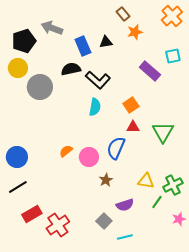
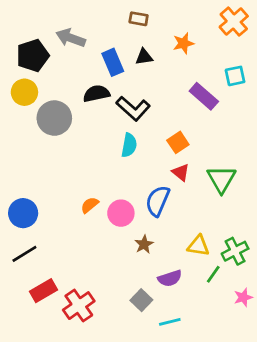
brown rectangle: (123, 14) -> (139, 19), moved, turned -40
red triangle: (133, 127) -> (181, 172), turned 40

